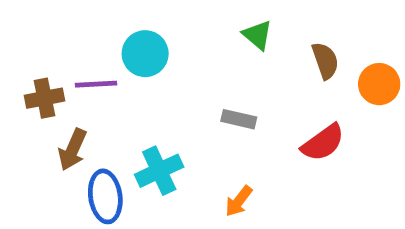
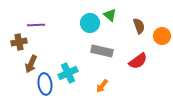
cyan circle: (145, 54) -> (90, 23), moved
purple line: (96, 84) -> (36, 25), moved
gray rectangle: (239, 119) -> (102, 51), size x1.5

